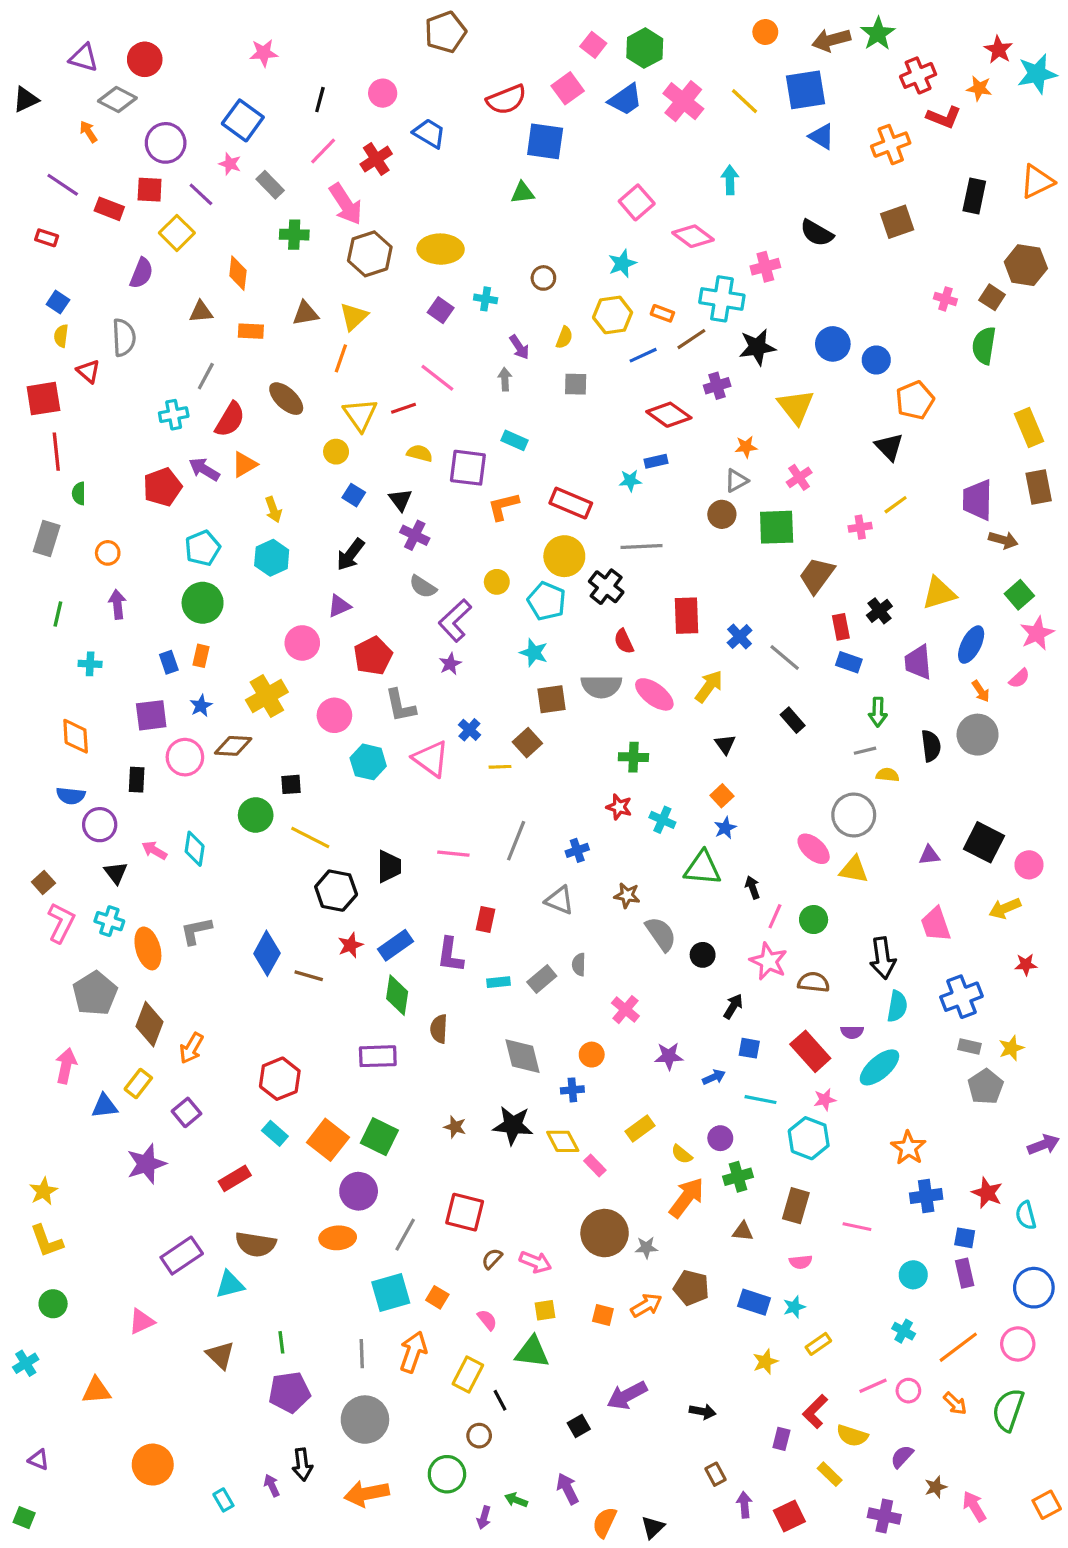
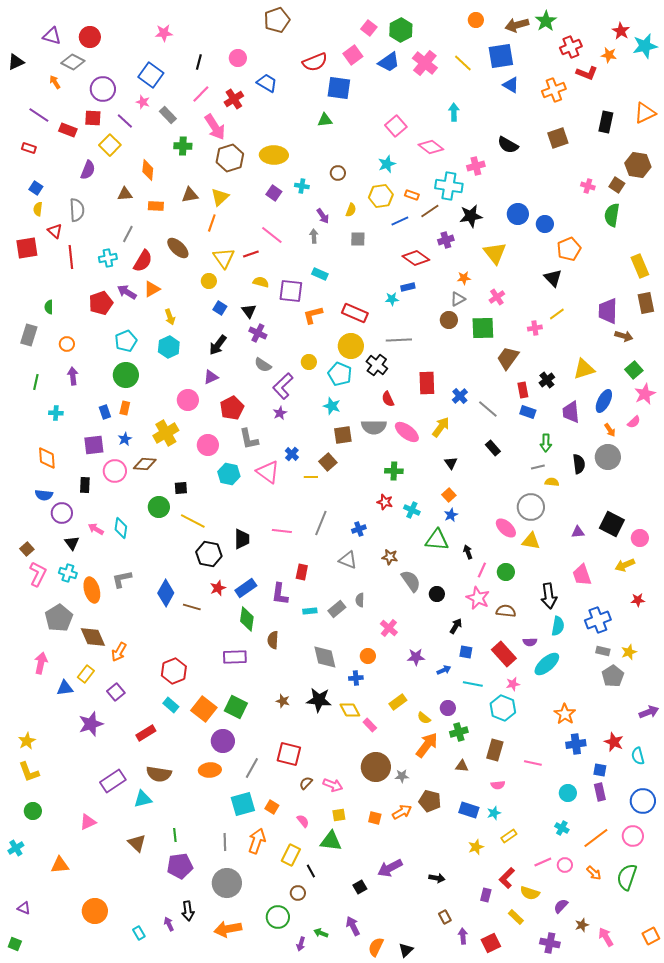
red line: (56, 452) -> (71, 257), moved
brown diamond: (150, 1024) -> (93, 637), turned -44

